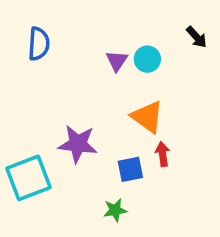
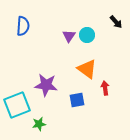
red arrow: (163, 154) -> (105, 88), moved
green star: (115, 210) -> (39, 124), moved

